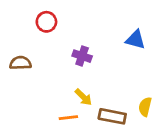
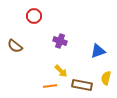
blue triangle: (135, 40) -> (98, 51), moved, turned -35
brown semicircle: (20, 63) -> (15, 46), turned -140

